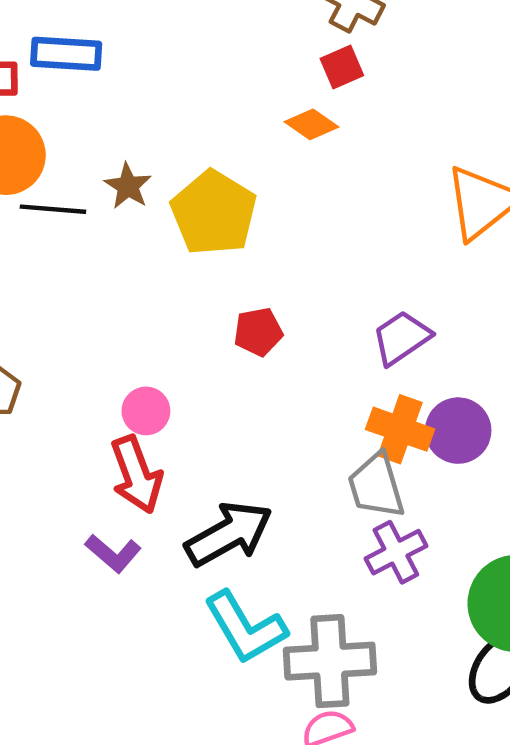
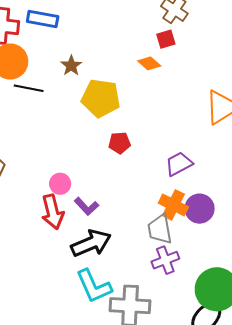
brown star: (128, 186) -> (71, 66), moved
yellow pentagon: (214, 213) -> (101, 98), turned -30
red pentagon: (258, 332) -> (119, 143), moved
purple L-shape: (113, 553) -> (86, 206), moved

